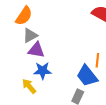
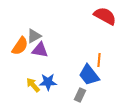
orange semicircle: (24, 16) -> (20, 46), moved
blue star: (43, 71) -> (48, 82), moved

